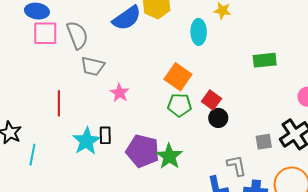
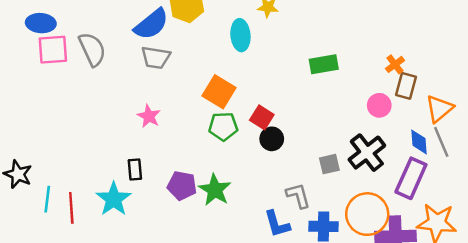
gray trapezoid: (93, 66) -> (156, 58), moved
red line: (59, 103) -> (71, 208), moved
cyan star: (86, 141) -> (114, 199), moved
purple pentagon: (143, 151) -> (182, 186), size x0.7

